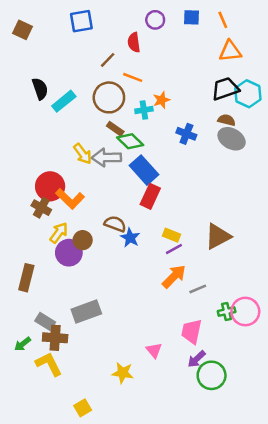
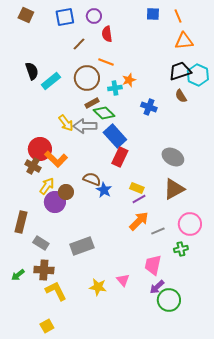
purple circle: (155, 20) -> (94, 16), moved
brown square: (23, 30) -> (26, 15), moved
brown line: (108, 60) -> (79, 44), moved
brown semicircle: (227, 120) -> (181, 96), turned -136
brown rectangle: (115, 129) -> (92, 103), turned -64
gray ellipse: (232, 139) -> (173, 157), moved
gray rectangle: (86, 312) -> (82, 246), moved
pink circle: (245, 312) -> (190, 224), moved
gray rectangle: (45, 322) -> (41, 243), moved
yellow L-shape: (49, 364) -> (56, 291), moved
yellow star: (123, 373) -> (98, 287), moved
yellow square: (83, 408) -> (47, 326), moved

